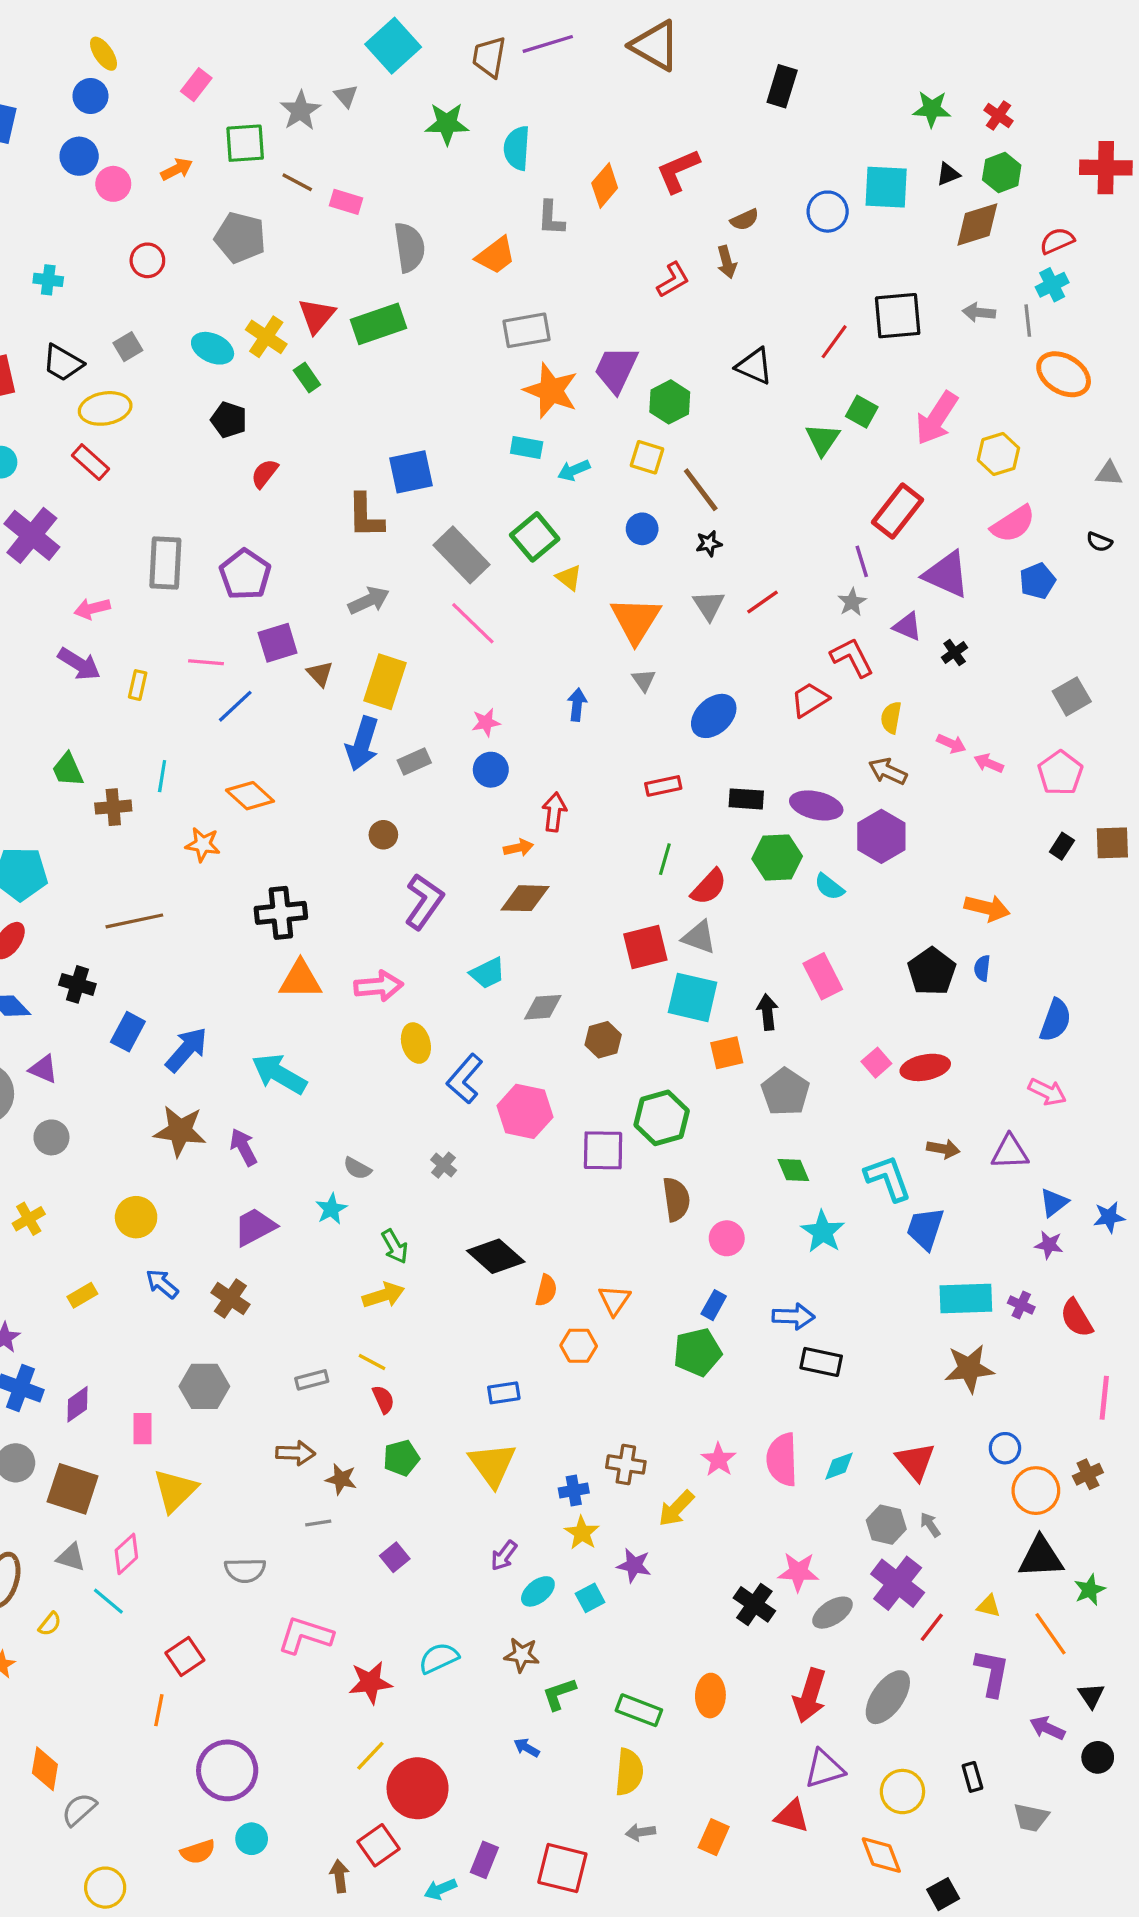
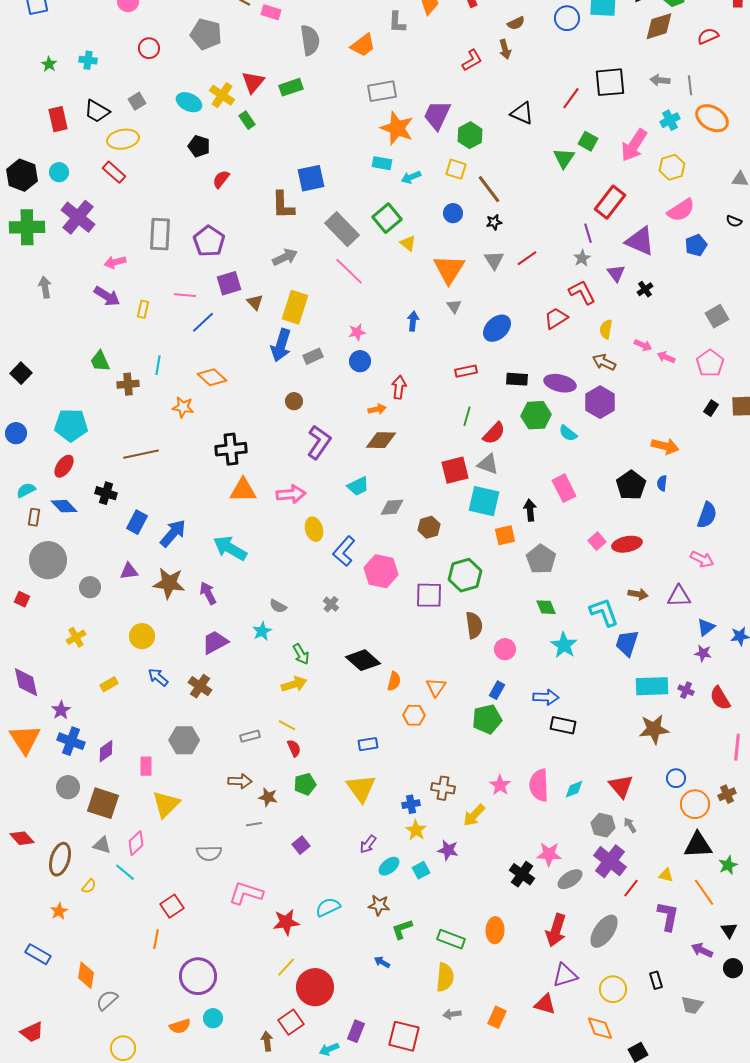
cyan cross: (1052, 285) -> (670, 120), moved
green rectangle: (378, 324) -> (291, 87), size x0.7
purple triangle: (907, 626) -> (616, 273), turned 30
purple triangle: (43, 1069) -> (129, 571), moved, turned -30

